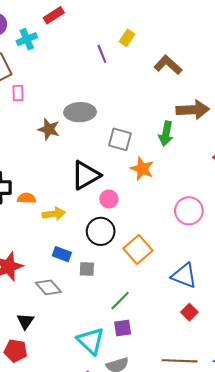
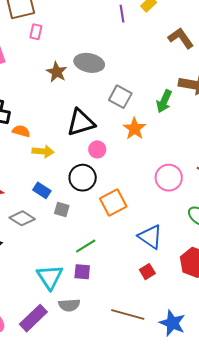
gray diamond: (48, 287) -> (22, 218), turned -30

